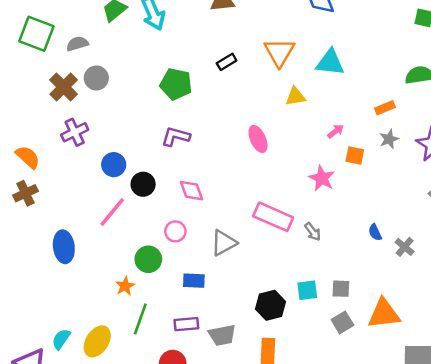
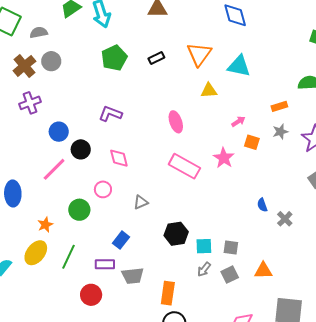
green pentagon: (176, 84) -> (114, 58), moved, turned 30
pink rectangle: (273, 217) -> (184, 166), moved
gray arrow: (313, 232) -> (204, 269), moved, turned 70
gray triangle: (224, 243) -> (141, 202), size x0.7
blue rectangle: (194, 281) -> (121, 240), moved, turned -60
orange star: (125, 286) -> (45, 225), moved
black hexagon: (271, 305) -> (176, 234), moved
orange triangle: (384, 314) -> (263, 271), size x0.7
yellow ellipse: (97, 341) -> (36, 253), moved

